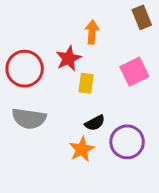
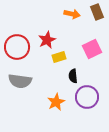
orange arrow: (92, 32) -> (72, 14), moved, turned 98
yellow rectangle: (86, 83) -> (59, 57), turned 64
black semicircle: (95, 123) -> (73, 76), moved, turned 112

